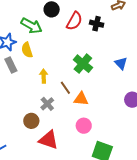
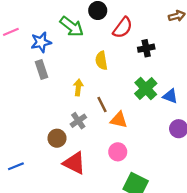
black cross: (97, 24) -> (146, 48), moved, turned -32
yellow semicircle: (27, 50) -> (101, 61), moved
blue triangle: (121, 63) -> (170, 96), moved, turned -32
green cross: (83, 64) -> (146, 89), moved

